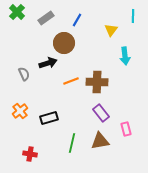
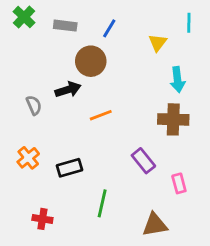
gray rectangle: (46, 18) -> (65, 26), turned 42
brown cross: (97, 82) -> (173, 119), moved
brown triangle: (100, 141) -> (155, 225), moved

